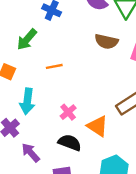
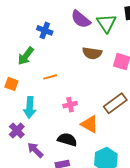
pink cross: (68, 112) -> (70, 105), moved, turned 32

